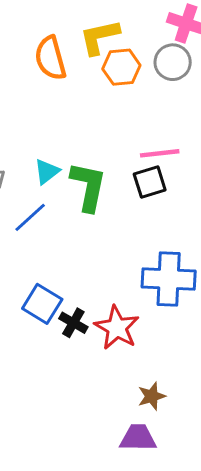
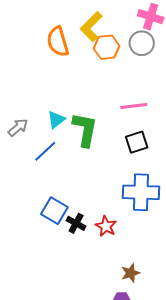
yellow L-shape: (99, 37) -> (91, 27), turned -32
black square: (150, 182) -> (137, 142), moved
red star: (117, 328) -> (106, 226), size x0.7

